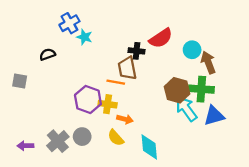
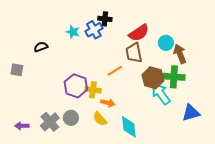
blue cross: (69, 23) -> (94, 30), moved
black cross: (137, 51) -> (105, 19), moved
brown trapezoid: (127, 68) -> (134, 53), moved
orange line: (116, 82) -> (115, 71), moved, turned -42
blue triangle: (214, 116) -> (191, 113), moved

